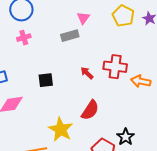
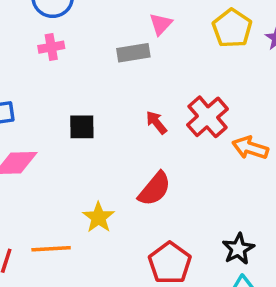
red cross: (115, 67) -> (208, 117), turned 35
yellow star: (61, 129) -> (98, 217), size x0.7
black star: (126, 137) -> (238, 249), moved

